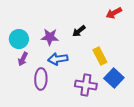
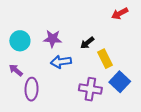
black arrow: (79, 31) -> (87, 43), moved
purple arrow: (23, 59) -> (16, 70), moved, turned 104
purple ellipse: (41, 79) -> (32, 89), moved

